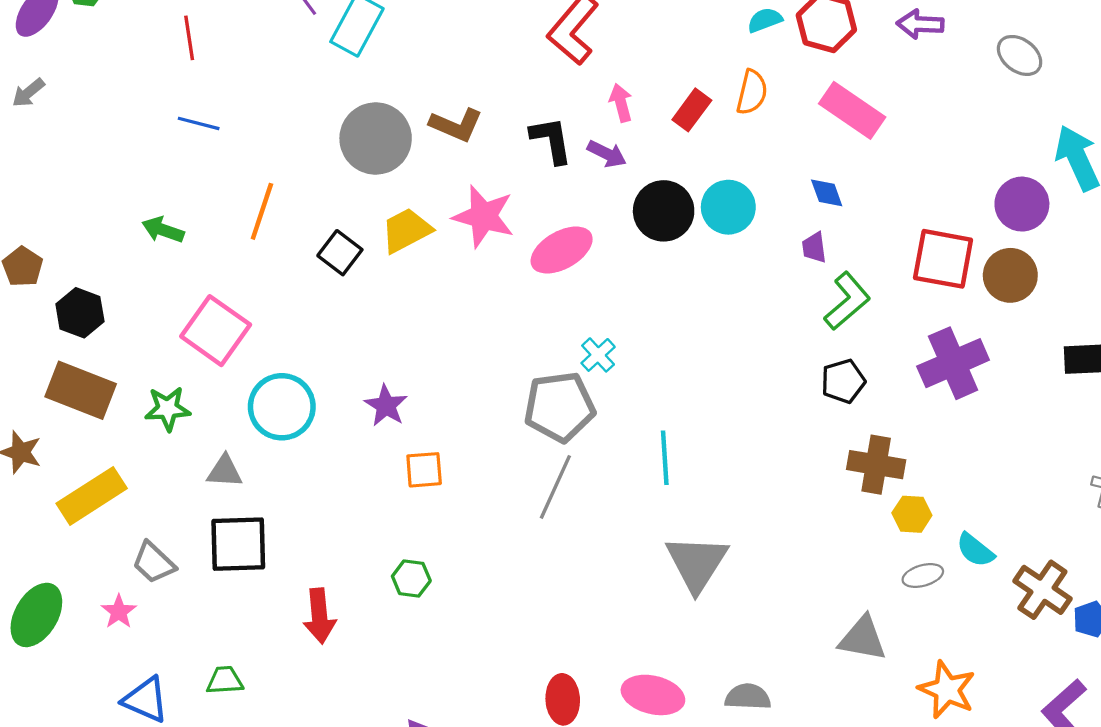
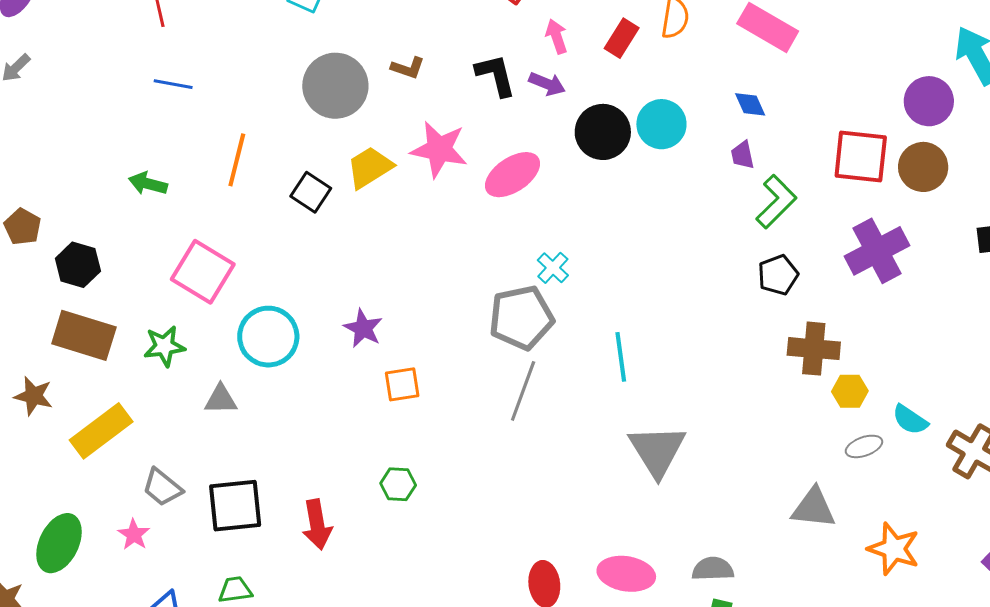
brown L-shape: (456, 125) -> (408, 68), size x0.7
black square: (238, 544) -> (235, 506), moved

